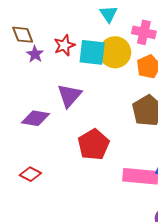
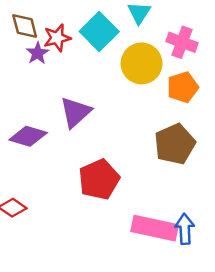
red star: (64, 45) -> (57, 38), moved
cyan square: (92, 52) -> (99, 31), moved, turned 32

